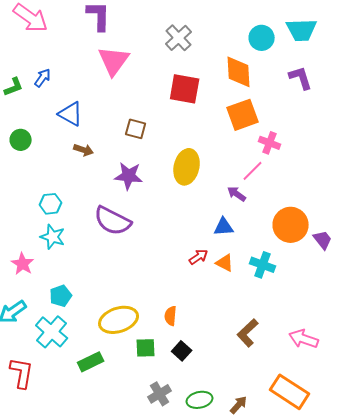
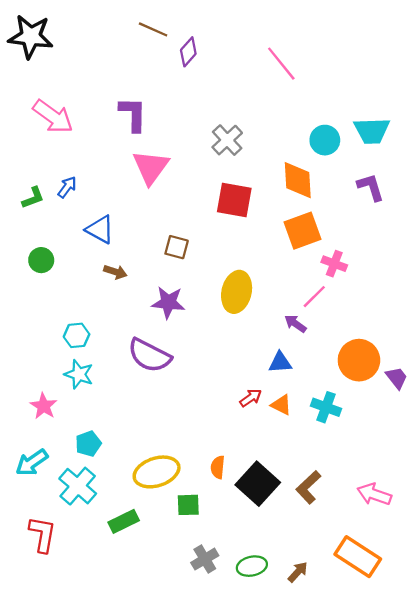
black square: (182, 351) -> (258, 484), moved, size x1.8

